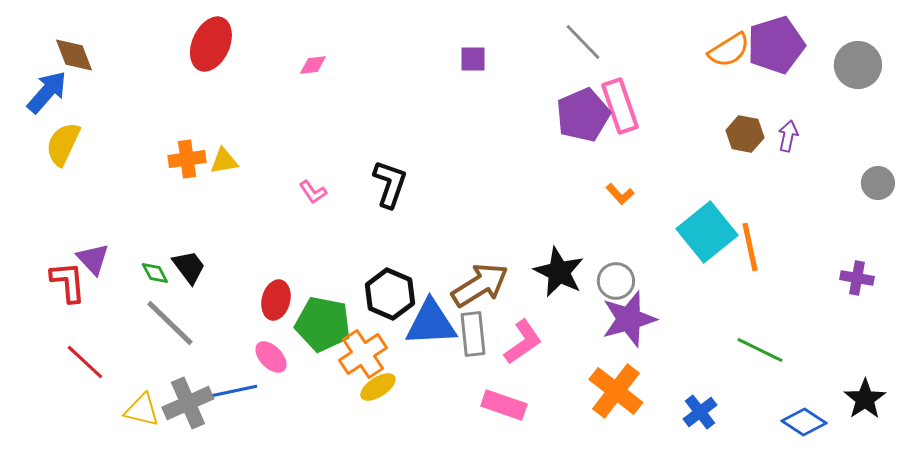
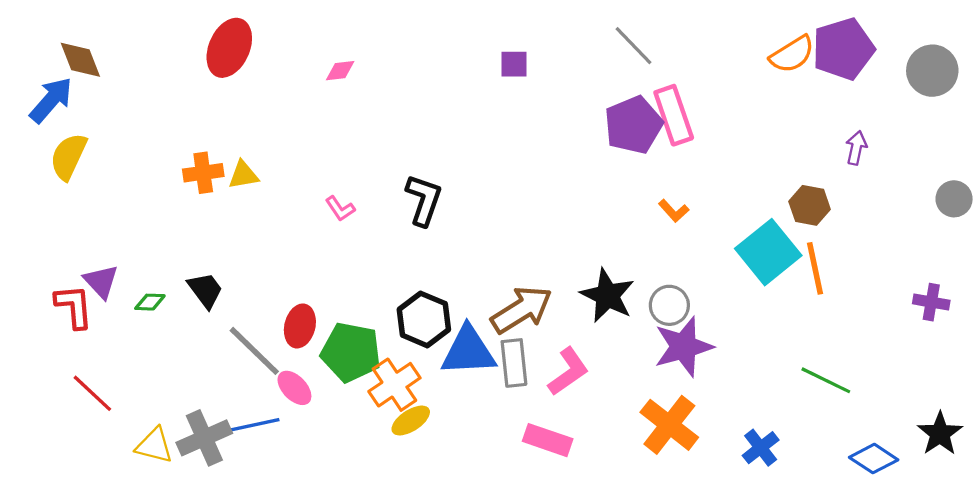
brown hexagon: (745, 134) -> (810, 205), moved
green diamond: (155, 273) -> (150, 302), moved, turned -60
gray line: (170, 323) -> (254, 351), moved

